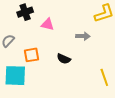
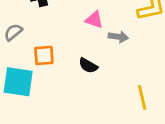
pink triangle: (47, 24) -> (94, 20), moved

